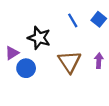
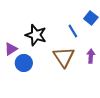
blue line: (73, 20) -> (73, 31), moved

